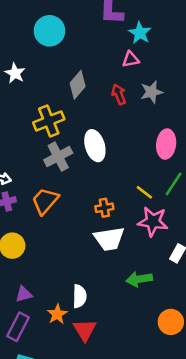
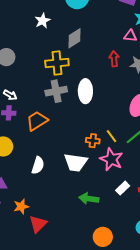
gray diamond: (78, 85) -> (75, 38), moved
orange cross: (104, 208) -> (93, 141), moved
white semicircle: (80, 296) -> (38, 165), moved

